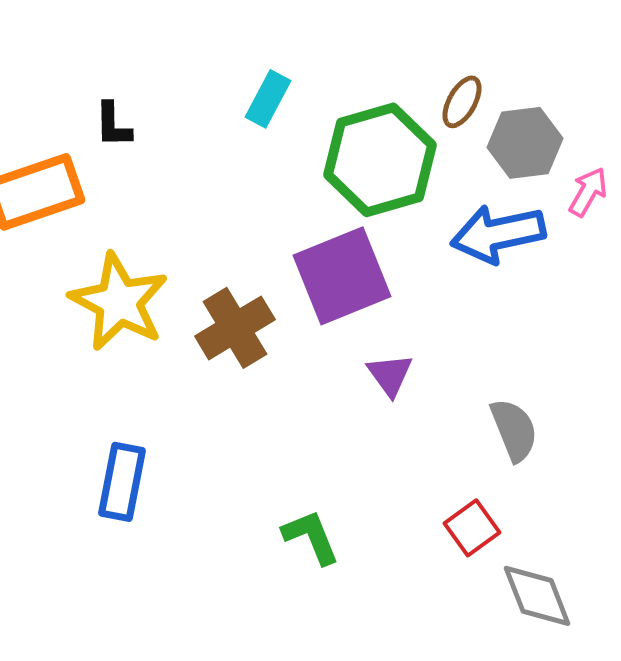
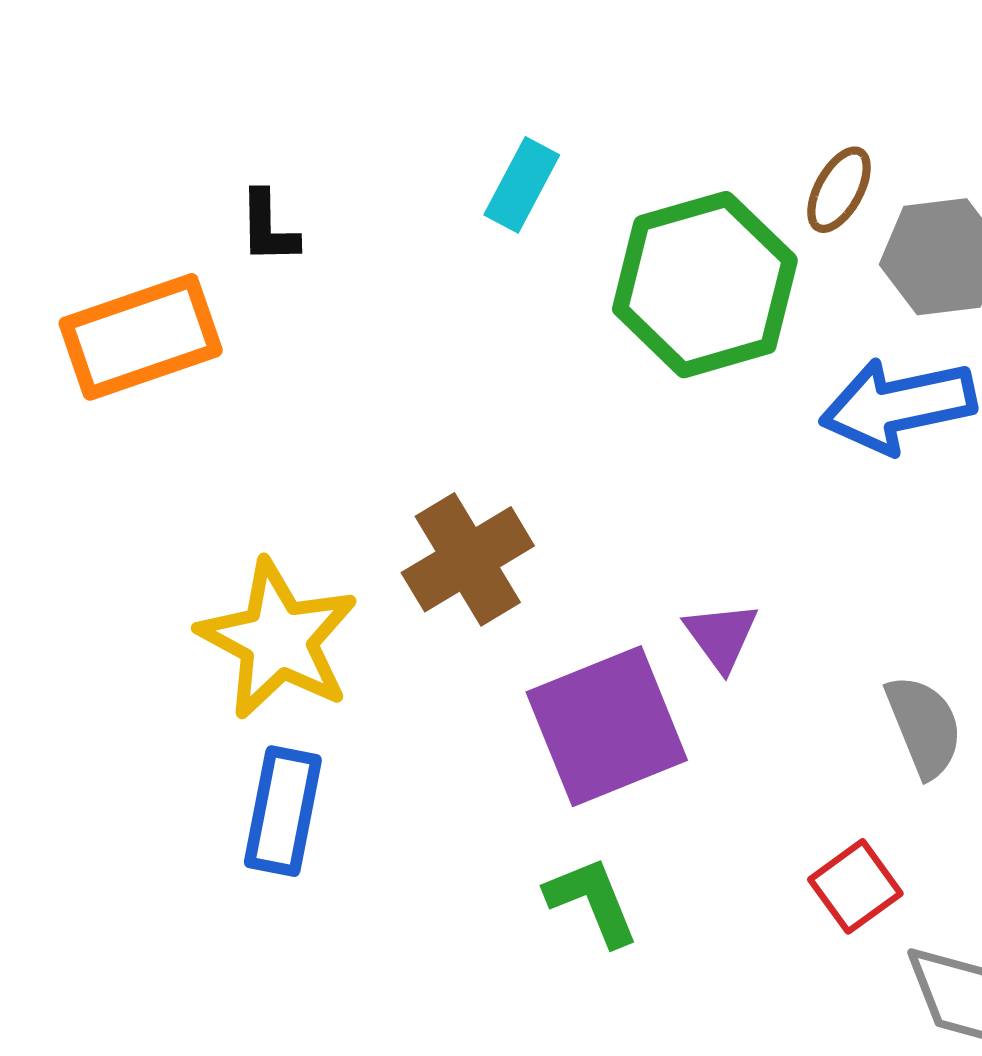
purple square: (342, 276) -> (607, 726), moved
yellow star: (119, 302) -> (278, 639), moved

